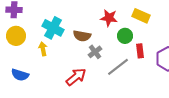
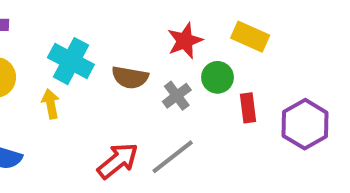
red star: (109, 18) -> (185, 41), turned -30
gray cross: (95, 52) -> (177, 96), moved
gray line: (118, 67) -> (173, 157), moved

